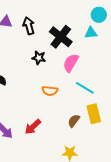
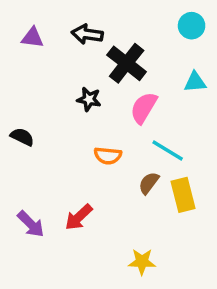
black arrow: (29, 26) -> (87, 34), moved, turned -66
cyan triangle: (91, 33) -> (195, 82), moved
brown semicircle: (74, 121) -> (149, 183), moved

